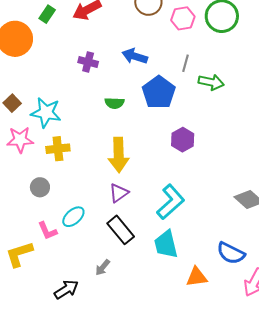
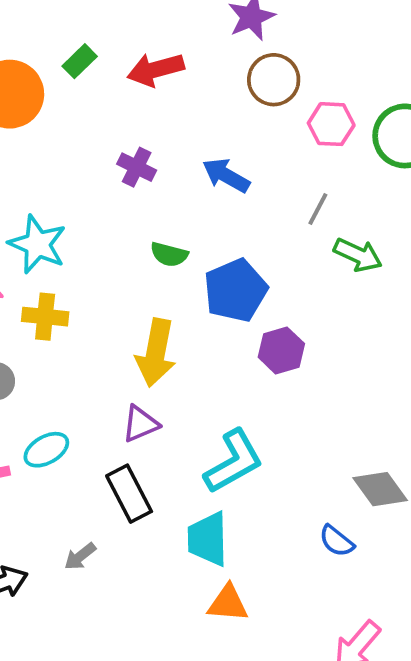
blue pentagon: (159, 92) -> (236, 290), moved
blue semicircle: (231, 253) -> (337, 541), moved, size x0.7
orange triangle: (197, 277) -> (228, 603), moved

